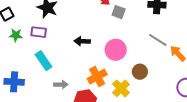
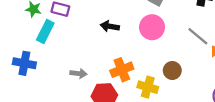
pink circle: (116, 50) -> (152, 27), moved
cyan rectangle: (43, 61) -> (45, 31), moved, turned 54
yellow cross: (121, 88) -> (148, 87), turned -36

